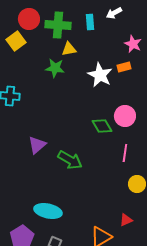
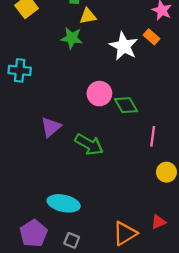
orange rectangle: (124, 67) -> (151, 37), turned 56
pink circle: (125, 116) -> (99, 94), moved
red triangle: (126, 220) -> (158, 222), moved

